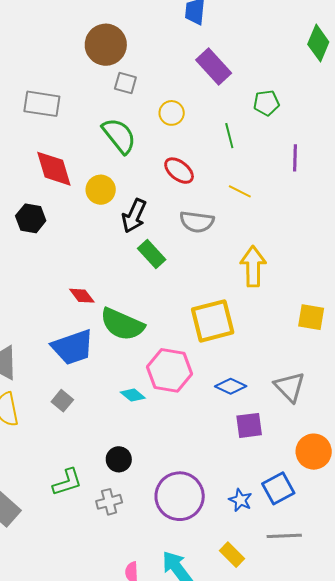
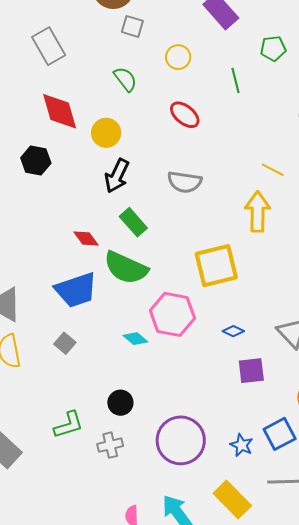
gray rectangle: (42, 104) -> (49, 46), turned 51
green semicircle: (119, 136) -> (125, 79), size x0.7
yellow line: (240, 191) -> (273, 170), moved
black arrow: (134, 216) -> (117, 176), moved
gray semicircle: (197, 222) -> (185, 182), moved
green rectangle: (152, 254) -> (133, 222), moved
blue diamond: (231, 386) -> (233, 331), size x0.7
yellow rectangle: (232, 555) -> (232, 500), size x1.5

